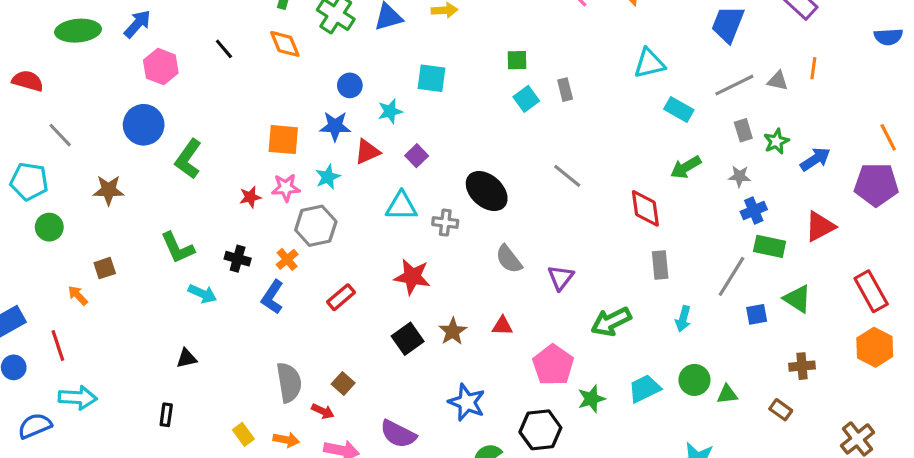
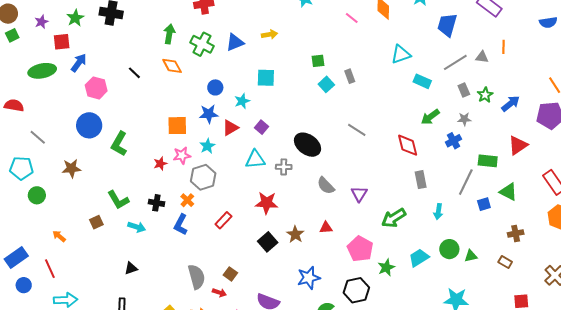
blue cross: (754, 210) -> (454, 141), moved
brown square: (105, 268) -> (96, 222), moved
blue star: (467, 402) -> (309, 278), turned -30

